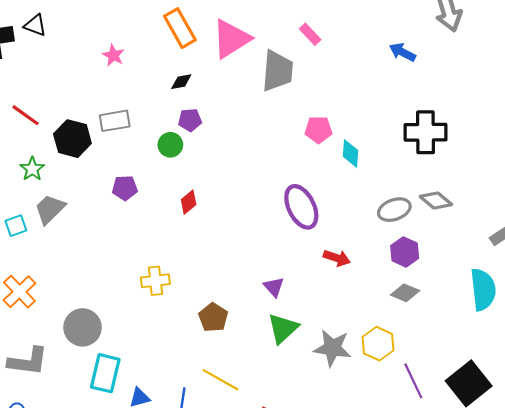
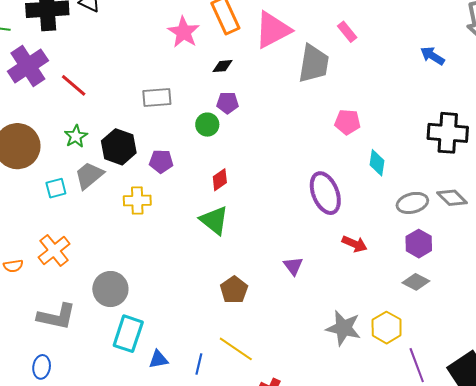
pink star: (113, 55) -> (184, 32), moved, size x1.5
black hexagon: (72, 139) -> (119, 147), moved
cyan diamond: (350, 153) -> (377, 163), moved
yellow cross: (155, 281) -> (137, 201), moved
green triangle: (283, 328) -> (214, 220), moved, turned -44

